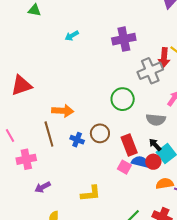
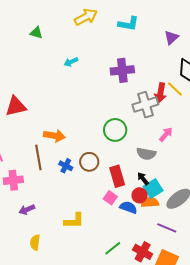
blue semicircle: (140, 162) -> (128, 207), moved
orange semicircle: (165, 184) -> (150, 202), moved

